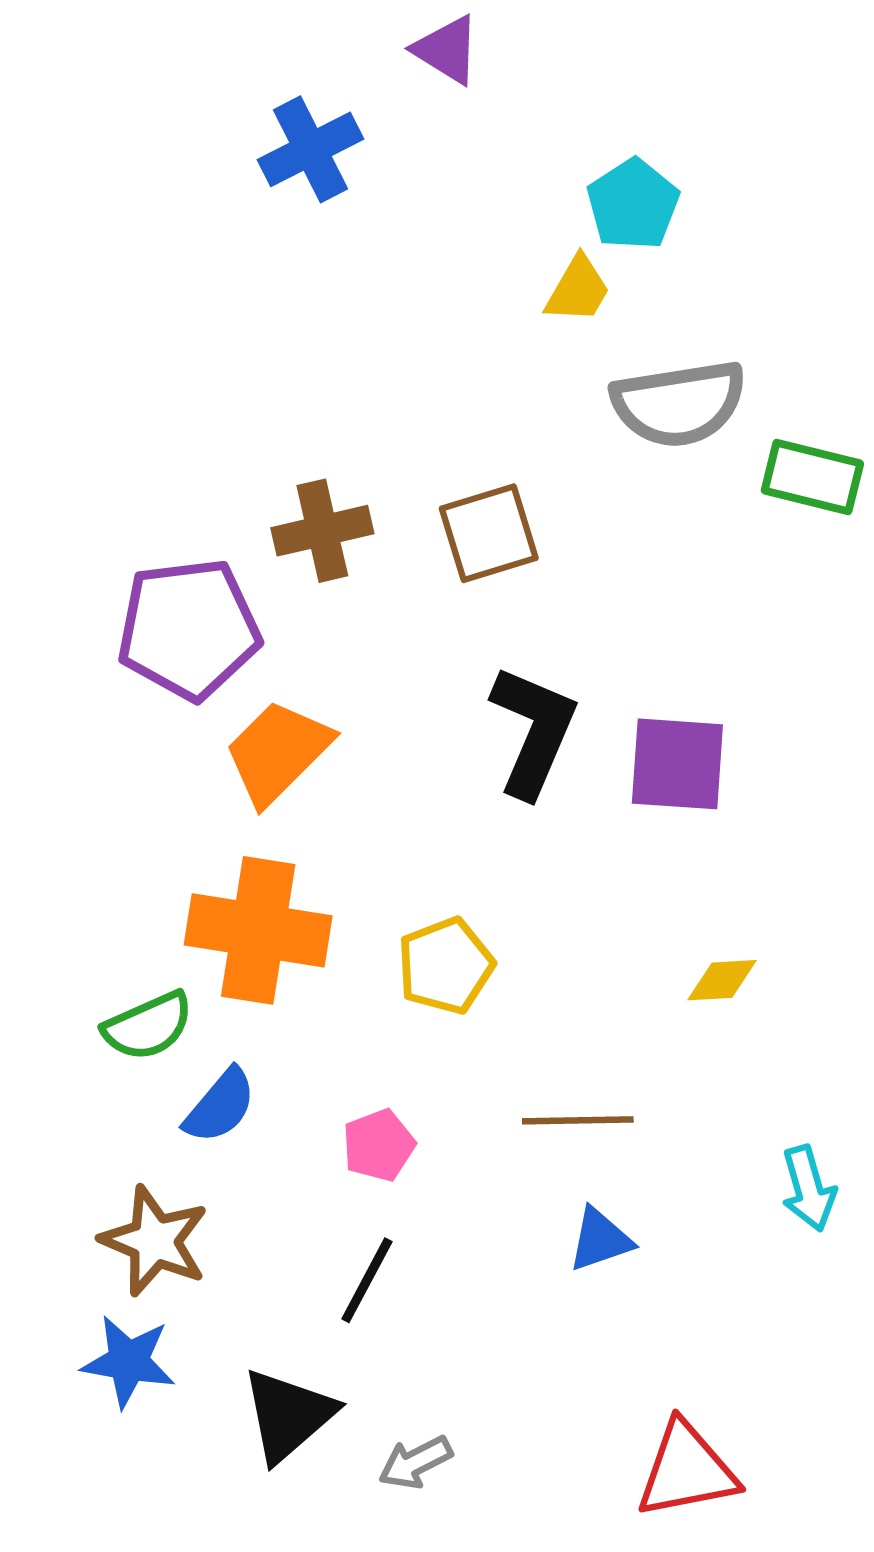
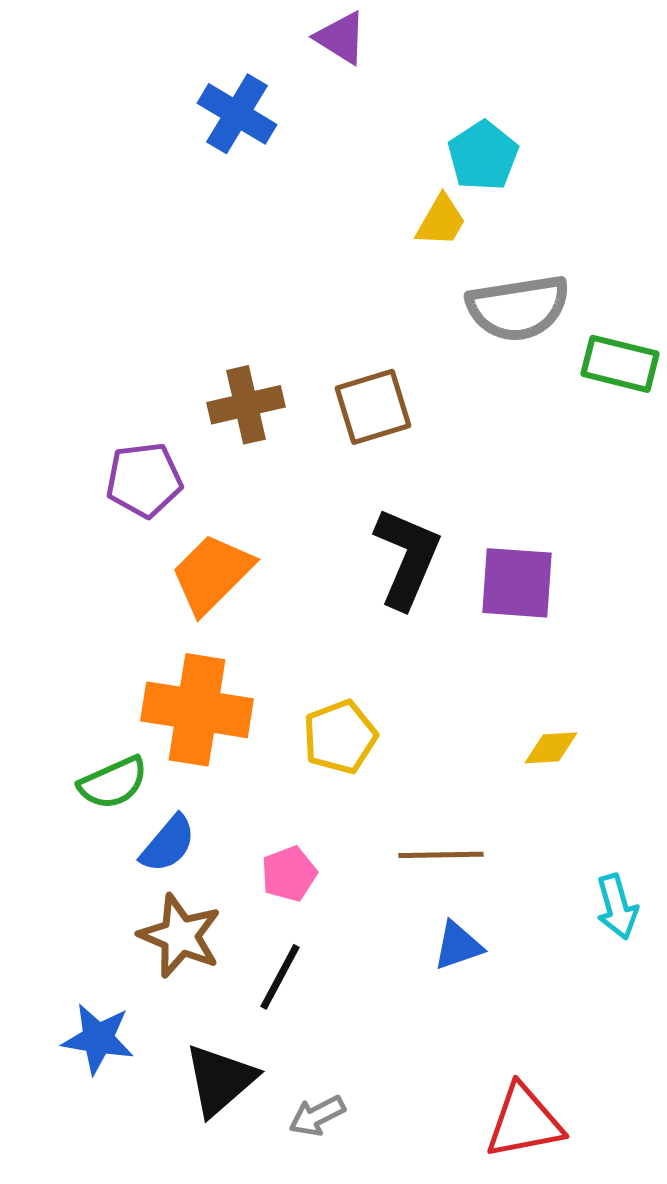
blue cross: (311, 149) -> (237, 114), turned -32
purple pentagon: (189, 629) -> (144, 480), size x0.7
brown star: (155, 1241) -> (180, 936), moved

